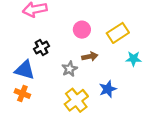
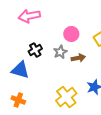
gray star: (70, 69) -> (60, 52), moved
orange cross: (22, 94) -> (18, 100), moved

